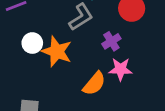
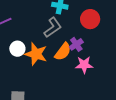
orange semicircle: (94, 84) -> (63, 52), moved

